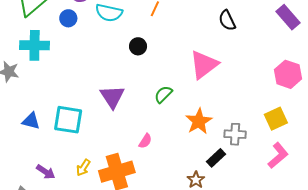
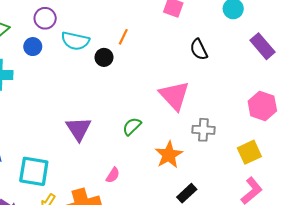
black circle: (138, 46) -> (104, 57), moved
pink triangle: (204, 65) -> (174, 96), turned -36
cyan square: (68, 120) -> (34, 171), moved
gray cross: (235, 134) -> (203, 130), moved

